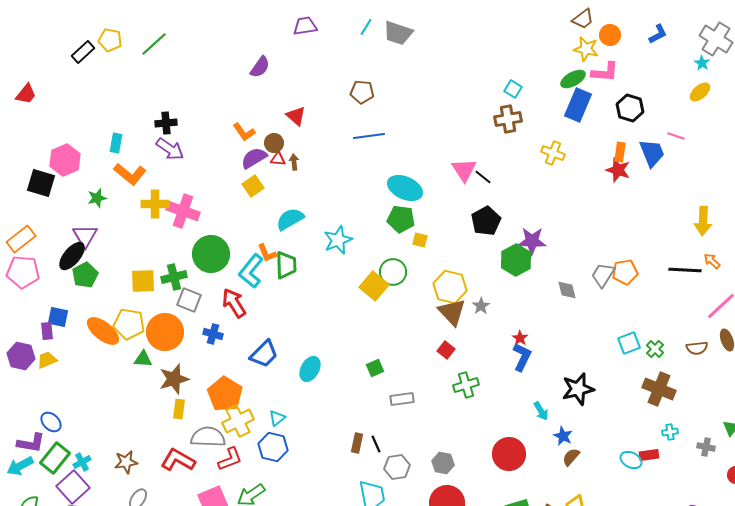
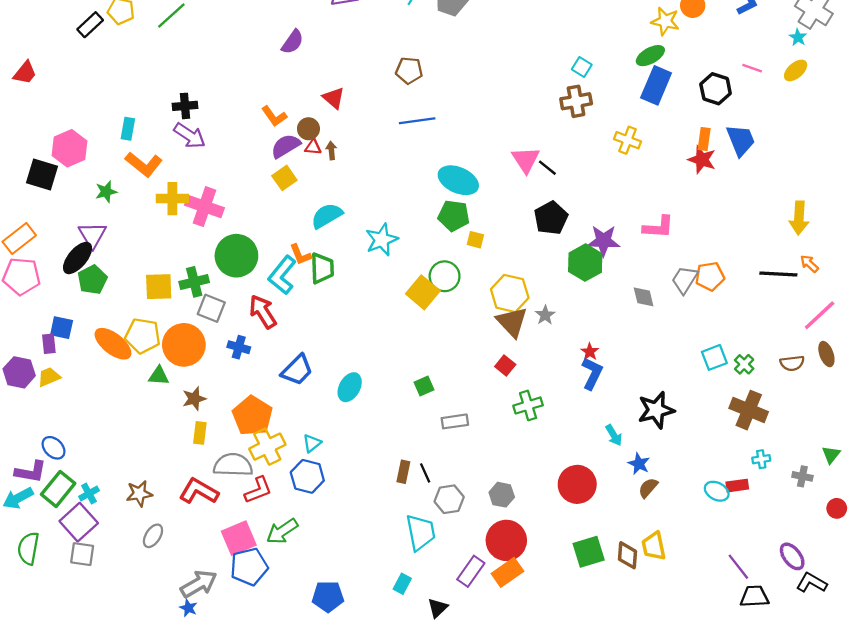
pink L-shape: (605, 72) -> (658, 227), moved
pink line: (676, 136) -> (752, 68), moved
brown star: (174, 379) -> (194, 399), size x0.7

